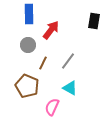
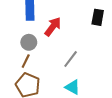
brown line: (43, 63) -> (26, 61), moved

